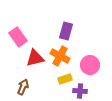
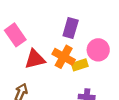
pink circle: (90, 65) -> (98, 50), moved
yellow rectangle: (65, 79) -> (80, 65), moved

